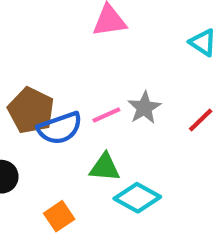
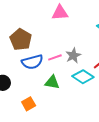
brown pentagon: (31, 110) -> (21, 40), moved
cyan diamond: (137, 198) -> (83, 77), moved

